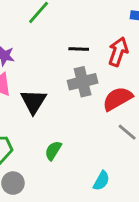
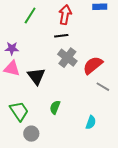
red arrow: (118, 52) -> (65, 15), moved
gray cross: (83, 82) -> (67, 58), turned -30

